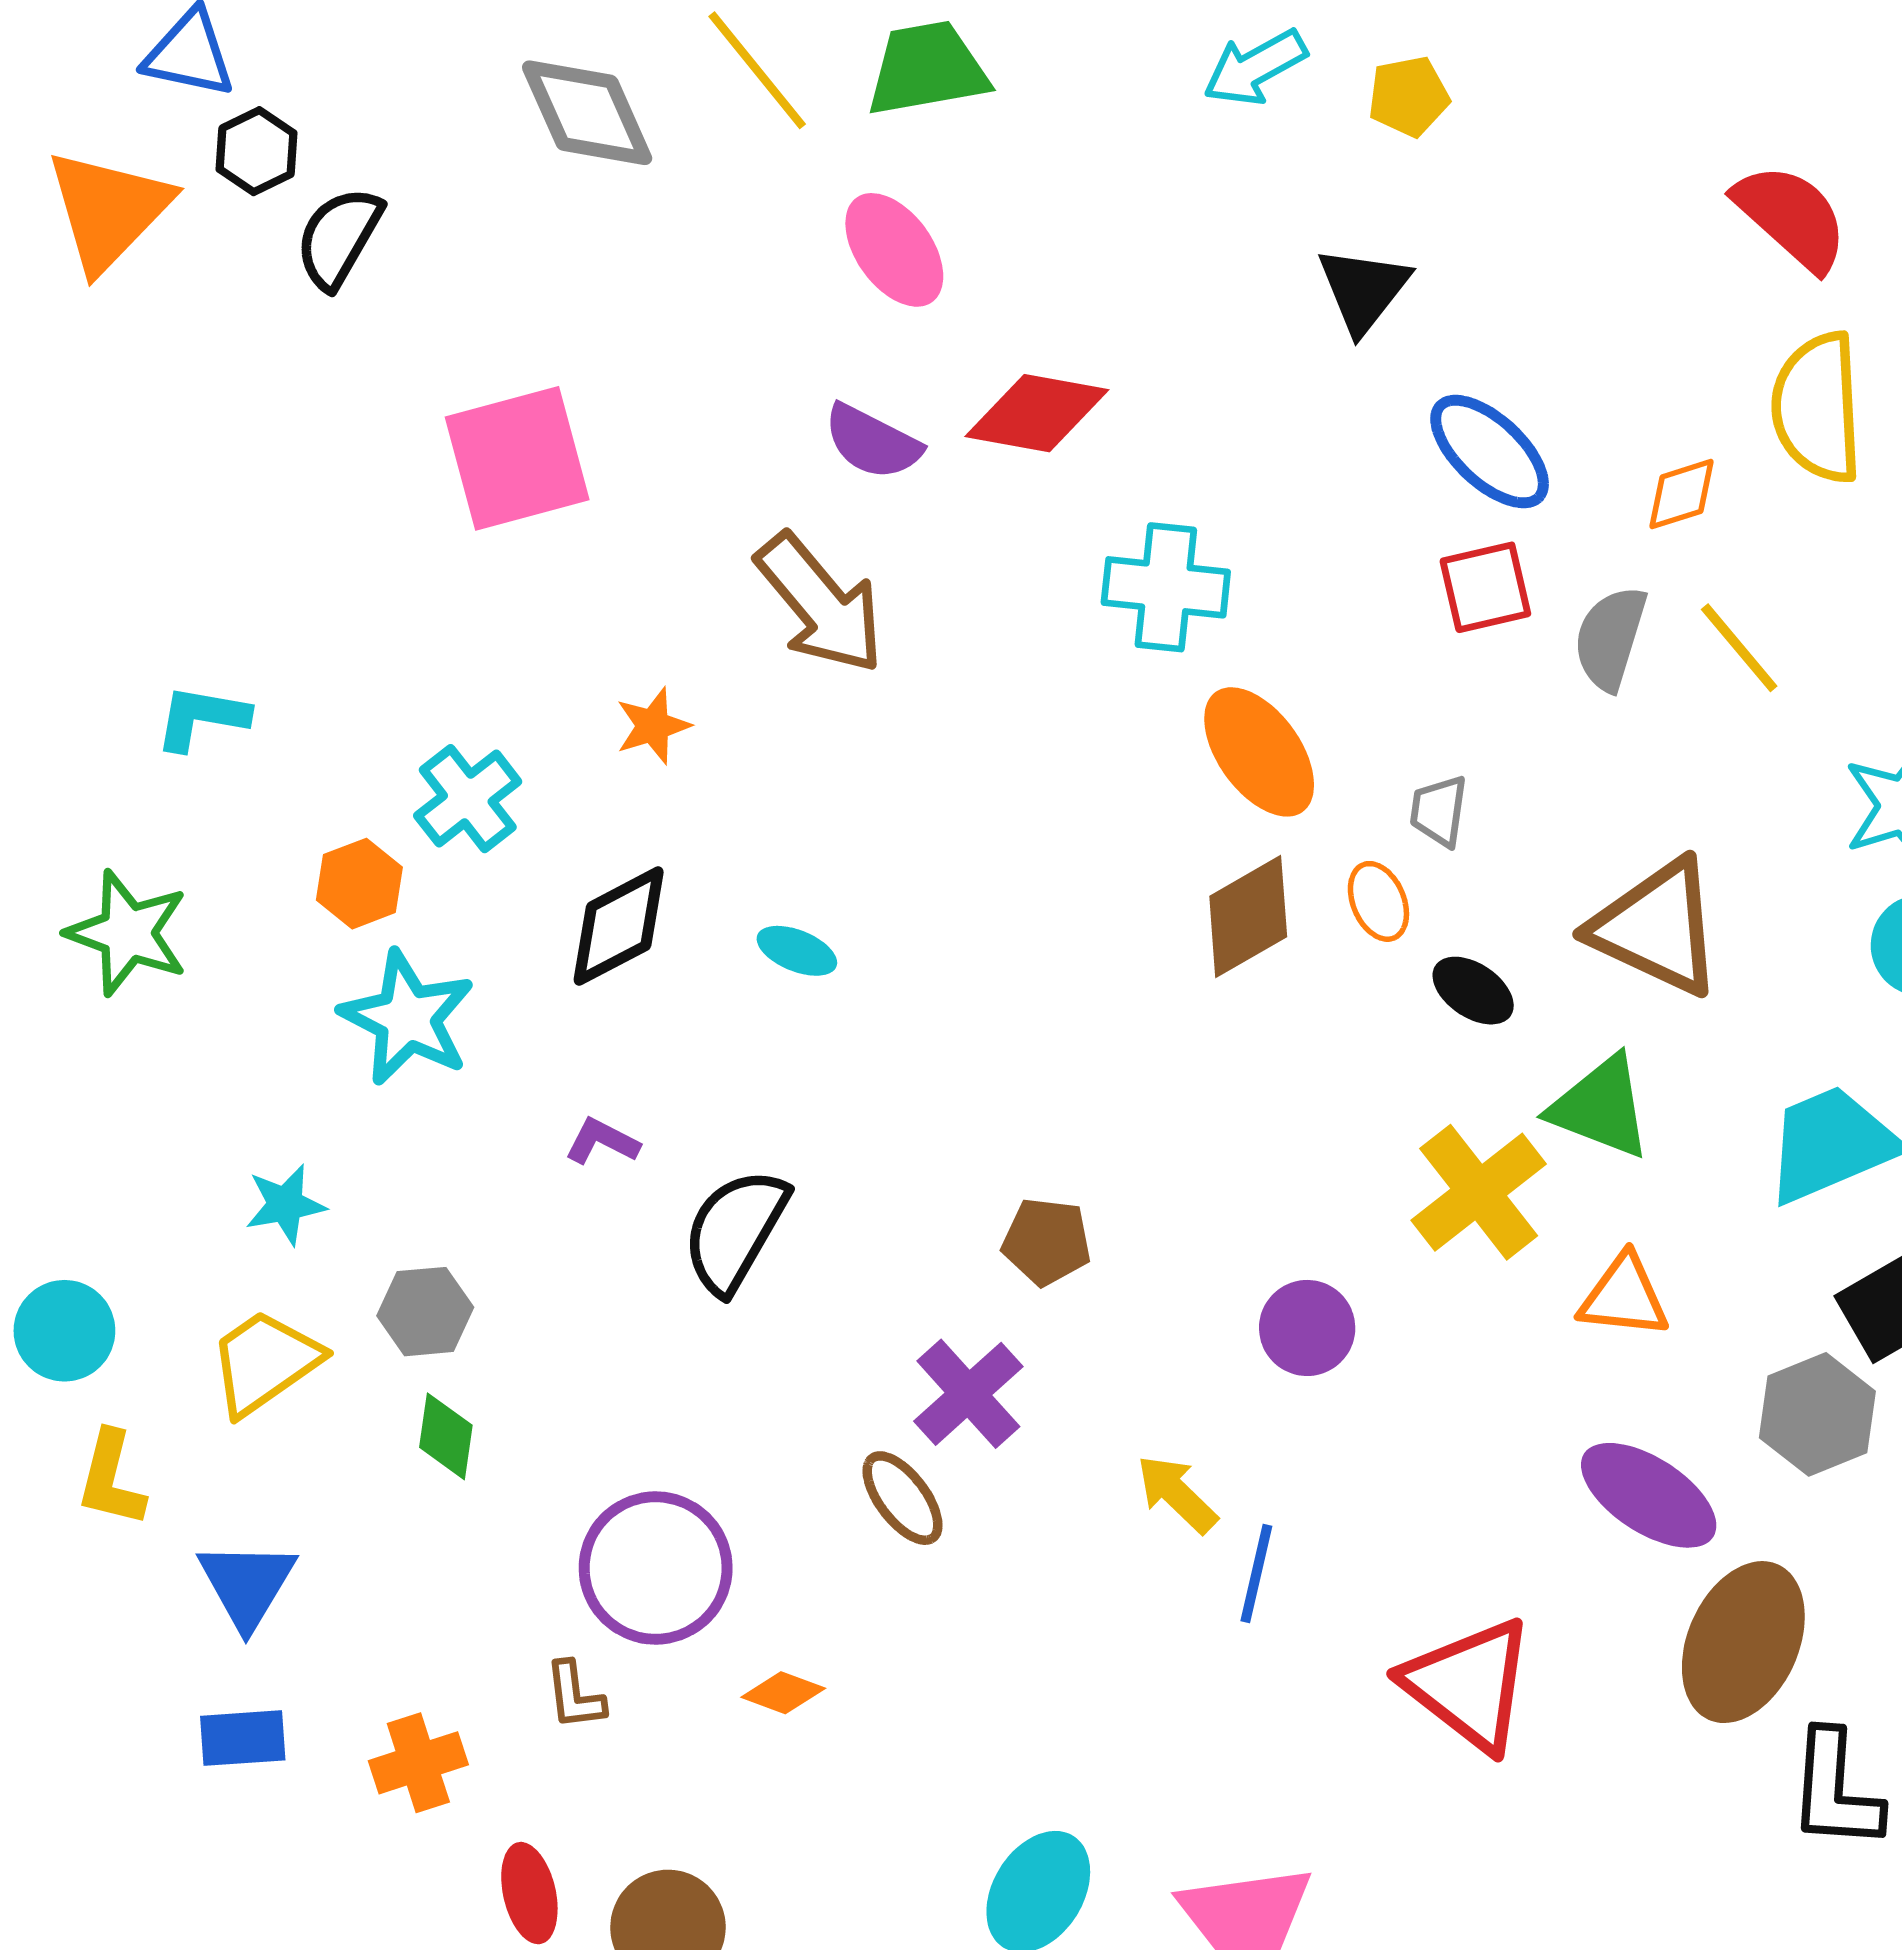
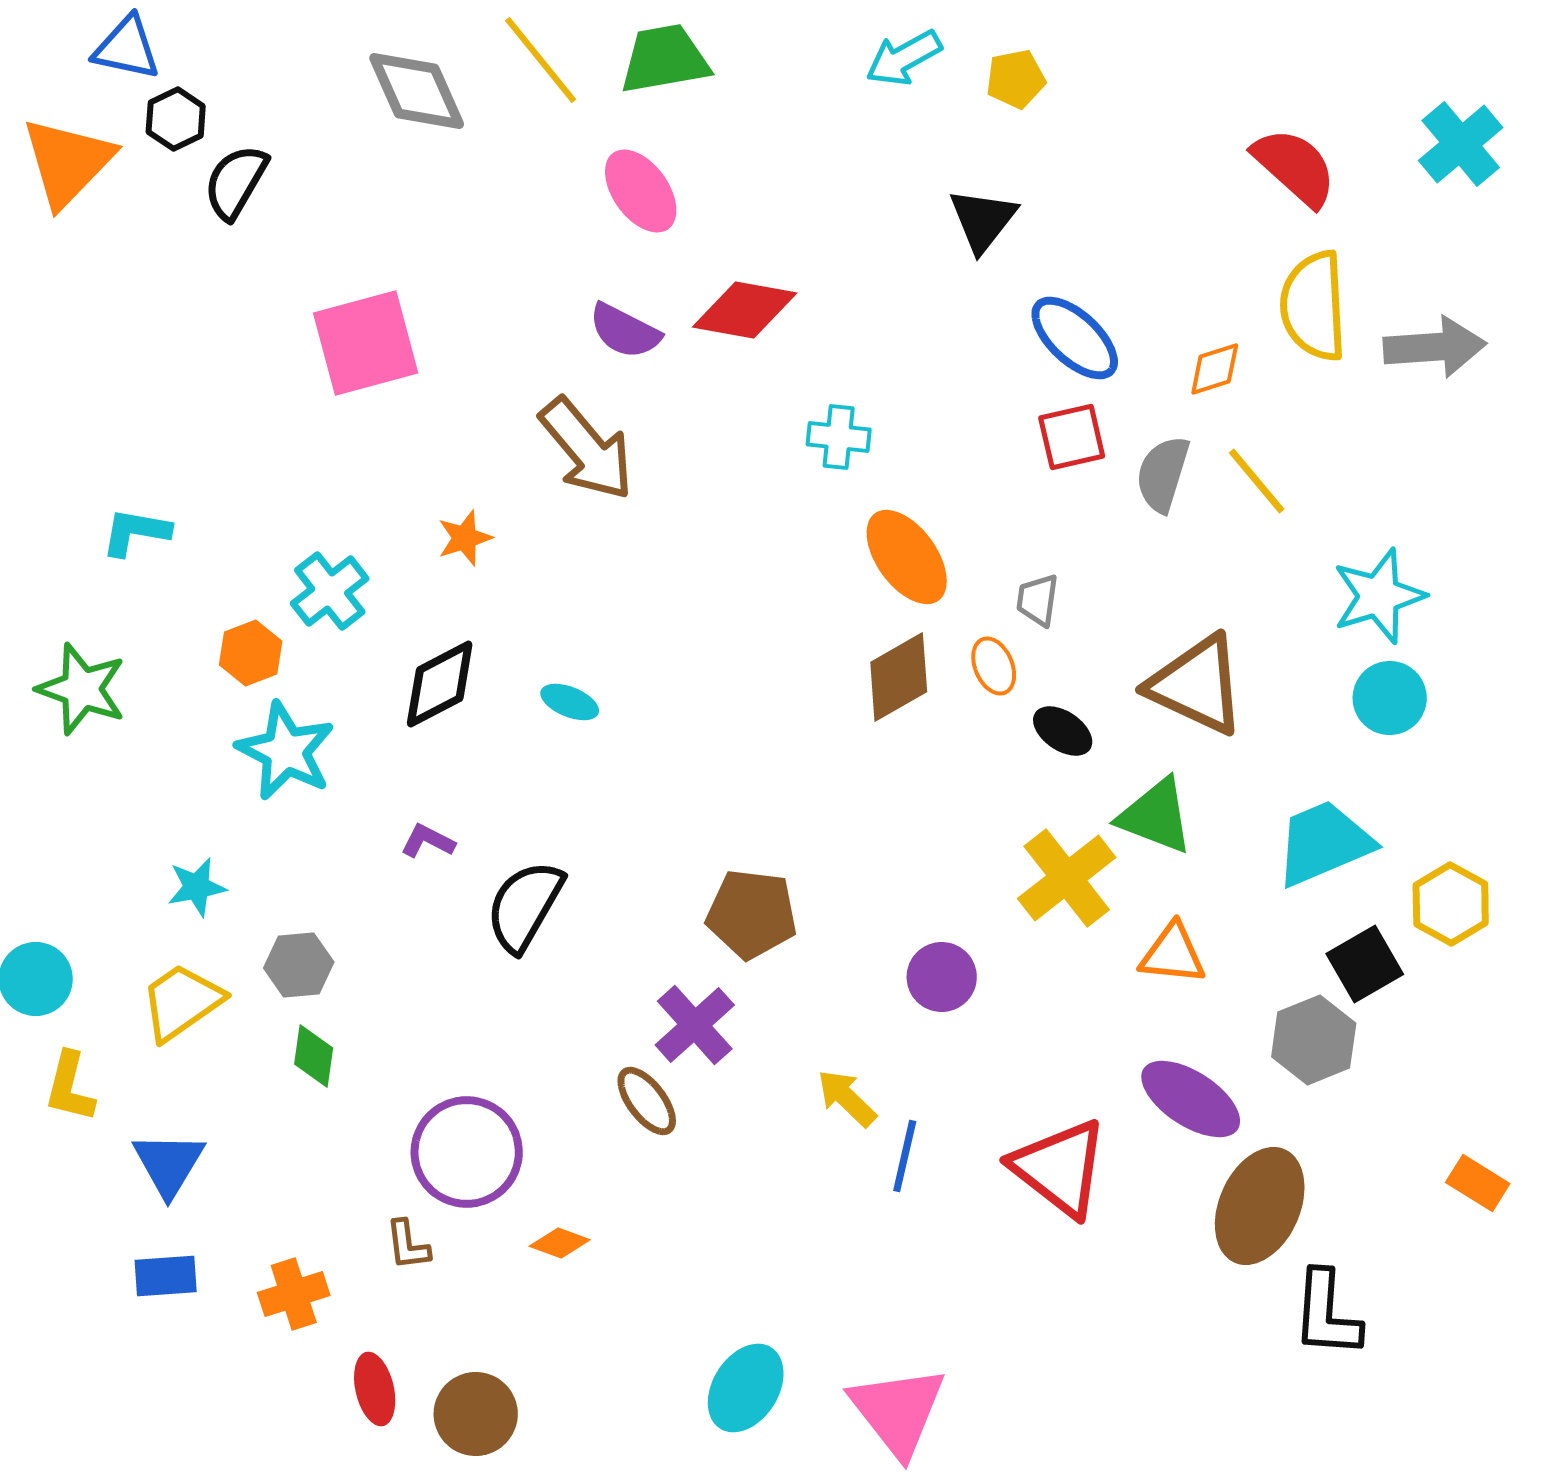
cyan cross: (1166, 587) -> (839, 437), size x0.7
brown pentagon: (1047, 1242) -> (752, 914), size x1.4
red triangle: (1469, 1685) -> (1060, 1168), moved

